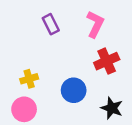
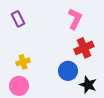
purple rectangle: (51, 24) -> (18, 19), moved
blue circle: (74, 90) -> (68, 71), moved

